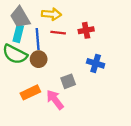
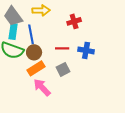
red line: (58, 33) -> (62, 48), moved
orange rectangle: (30, 92) -> (36, 68), moved
pink arrow: (55, 100) -> (42, 87), moved

